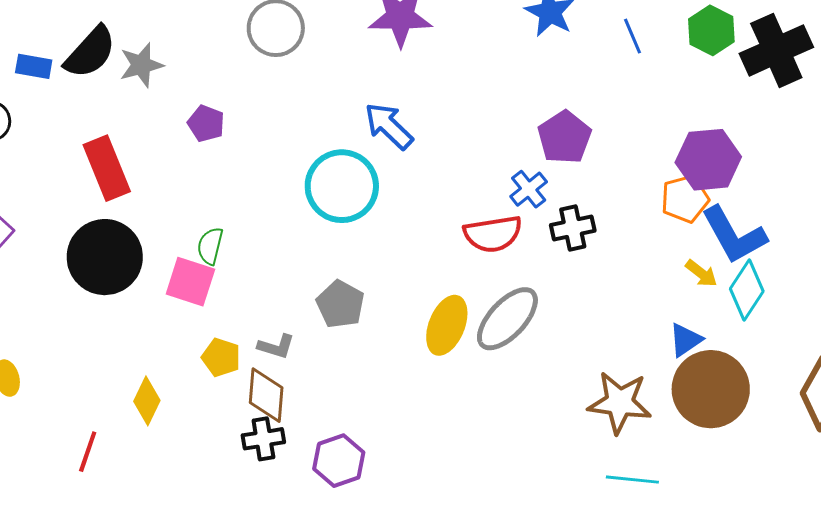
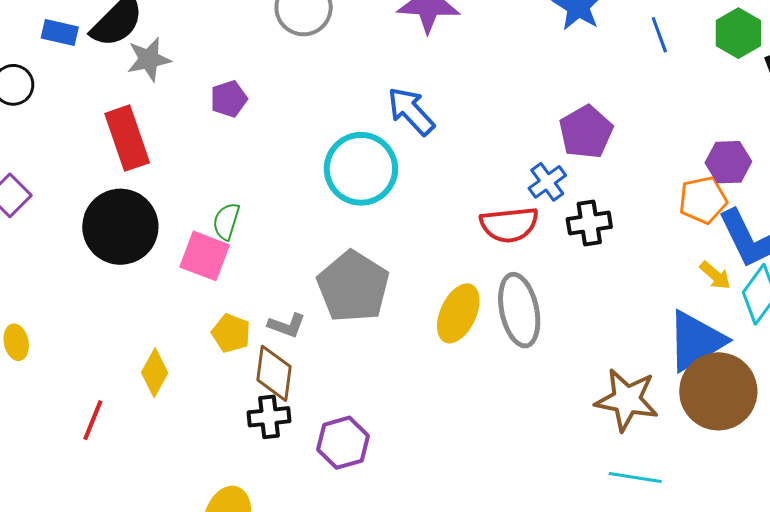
gray star: (141, 65) -> (149, 59), moved
purple pentagon: (206, 123) -> (229, 99), turned 30
purple hexagon: (708, 160) -> (728, 162), size x0.7
gray pentagon: (340, 304) -> (353, 287), size x1.5
gray ellipse: (507, 319) -> (519, 310), turned -58
blue triangle: (685, 340) -> (696, 341), size x1.8

